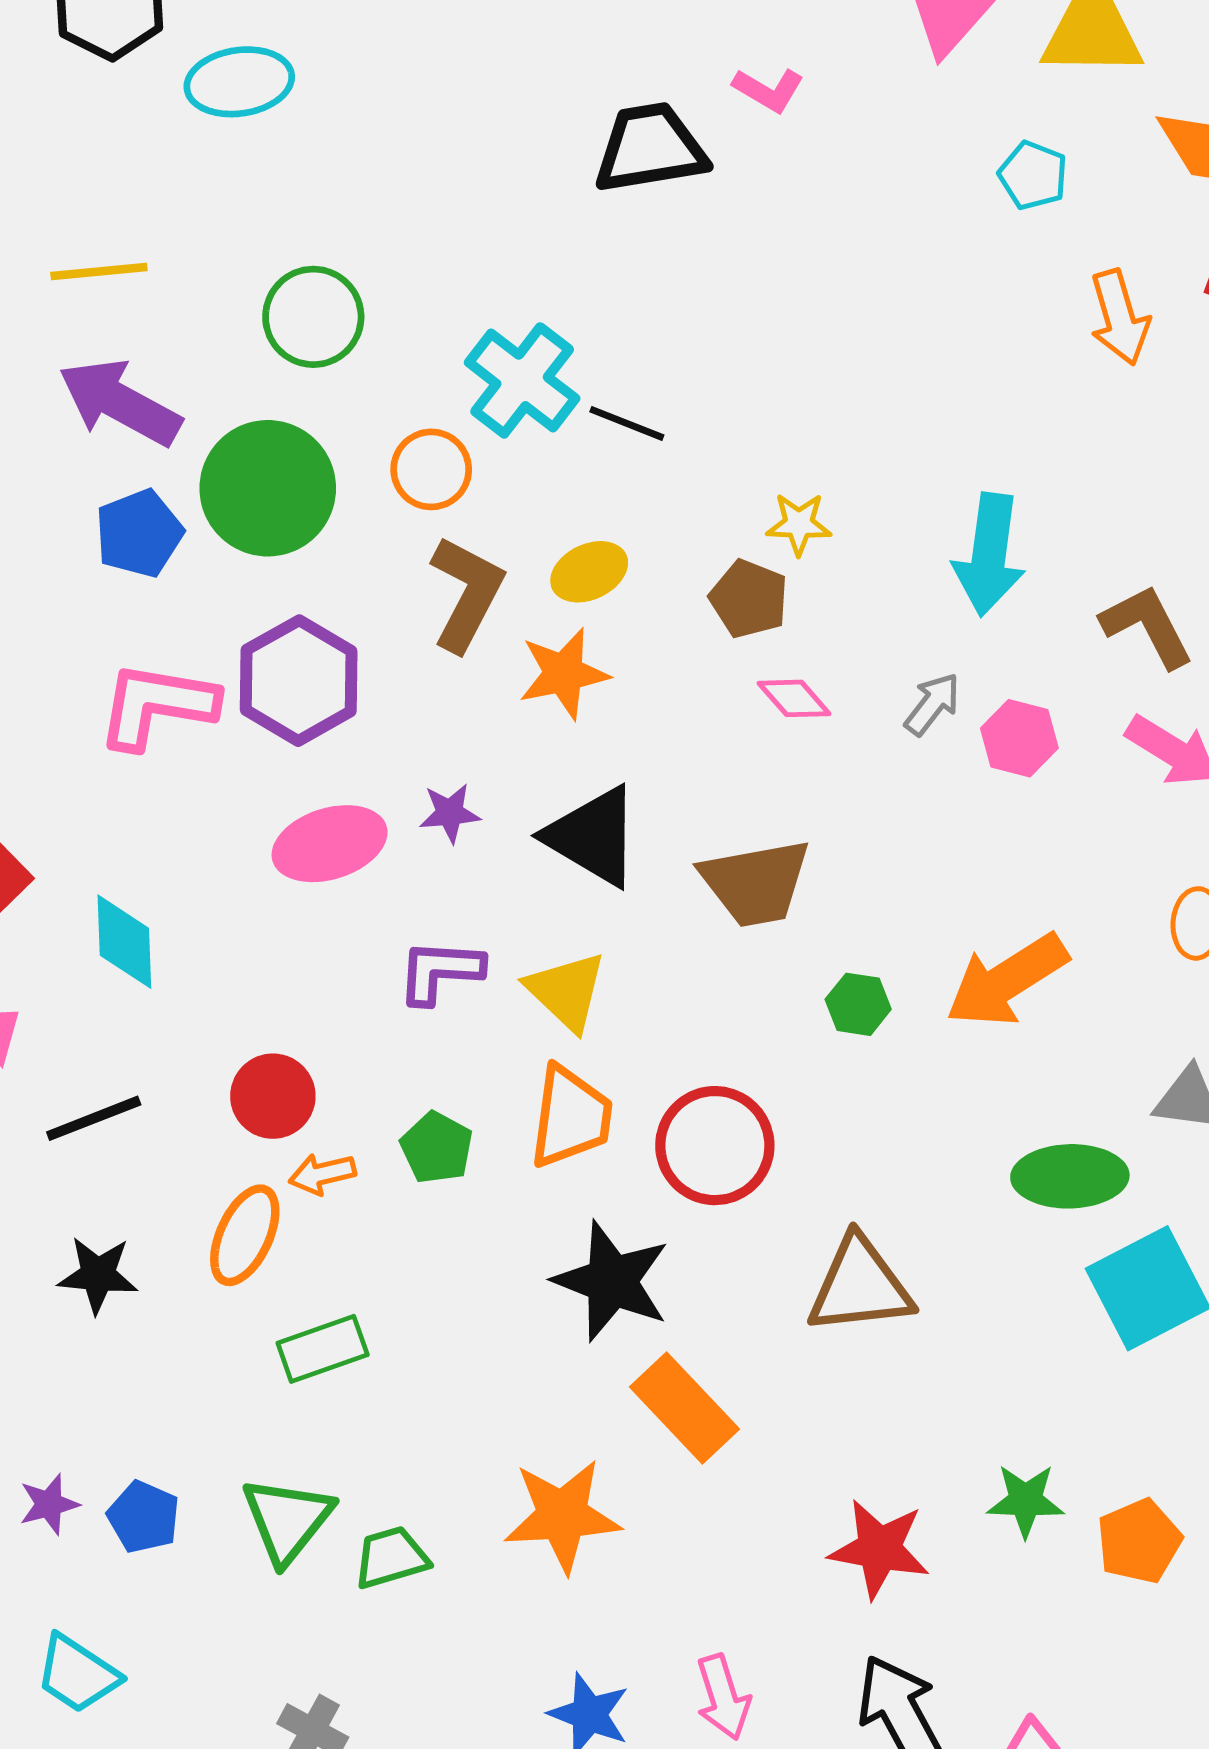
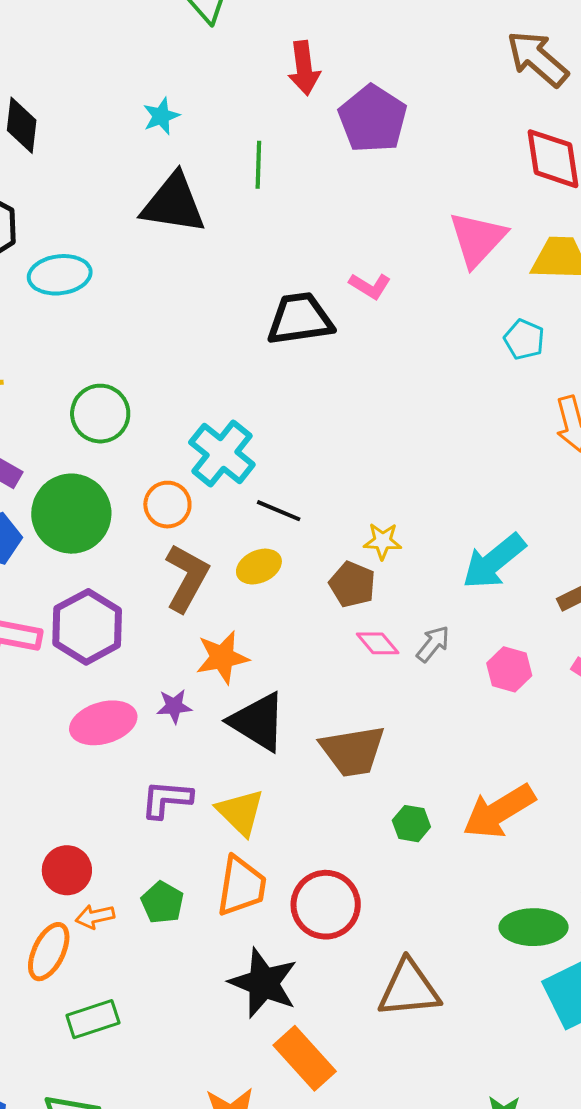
black line: (627, 423) -> (279, 511), moved
cyan arrow: (989, 555) -> (494, 561), turned 42
orange star: (564, 673) -> (222, 657), moved
gray arrow: (932, 704) -> (433, 644), moved

